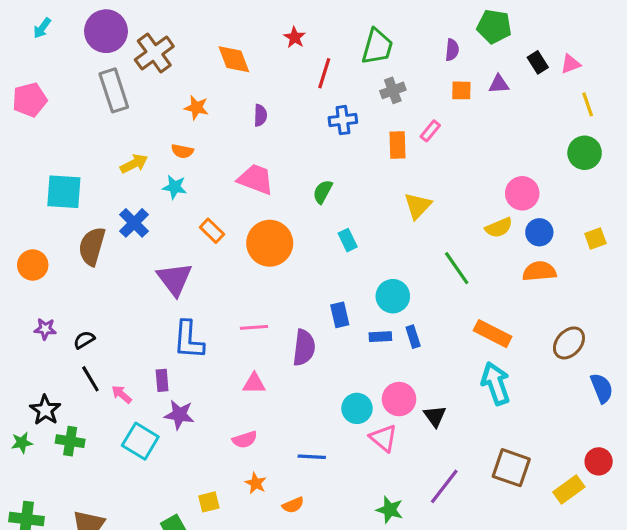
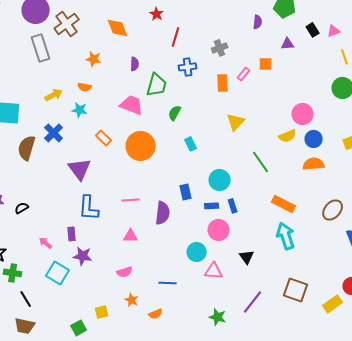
green trapezoid: (377, 47) -> (157, 85), moved
orange square: (461, 90) -> (266, 64), moved
black line: (90, 379) -> (26, 299), moved
pink circle: (399, 399) -> (219, 230), moved
pink triangle: (383, 438) -> (214, 271), turned -36

